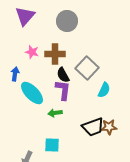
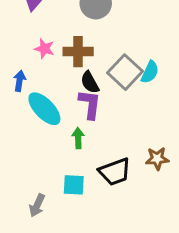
cyan semicircle: (104, 90) -> (150, 72), moved
green arrow: (55, 113) -> (78, 138), turned 96
black trapezoid: (93, 127) -> (115, 172), moved

